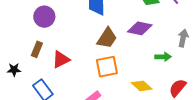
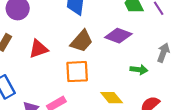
red triangle: (61, 59) -> (38, 49), moved

